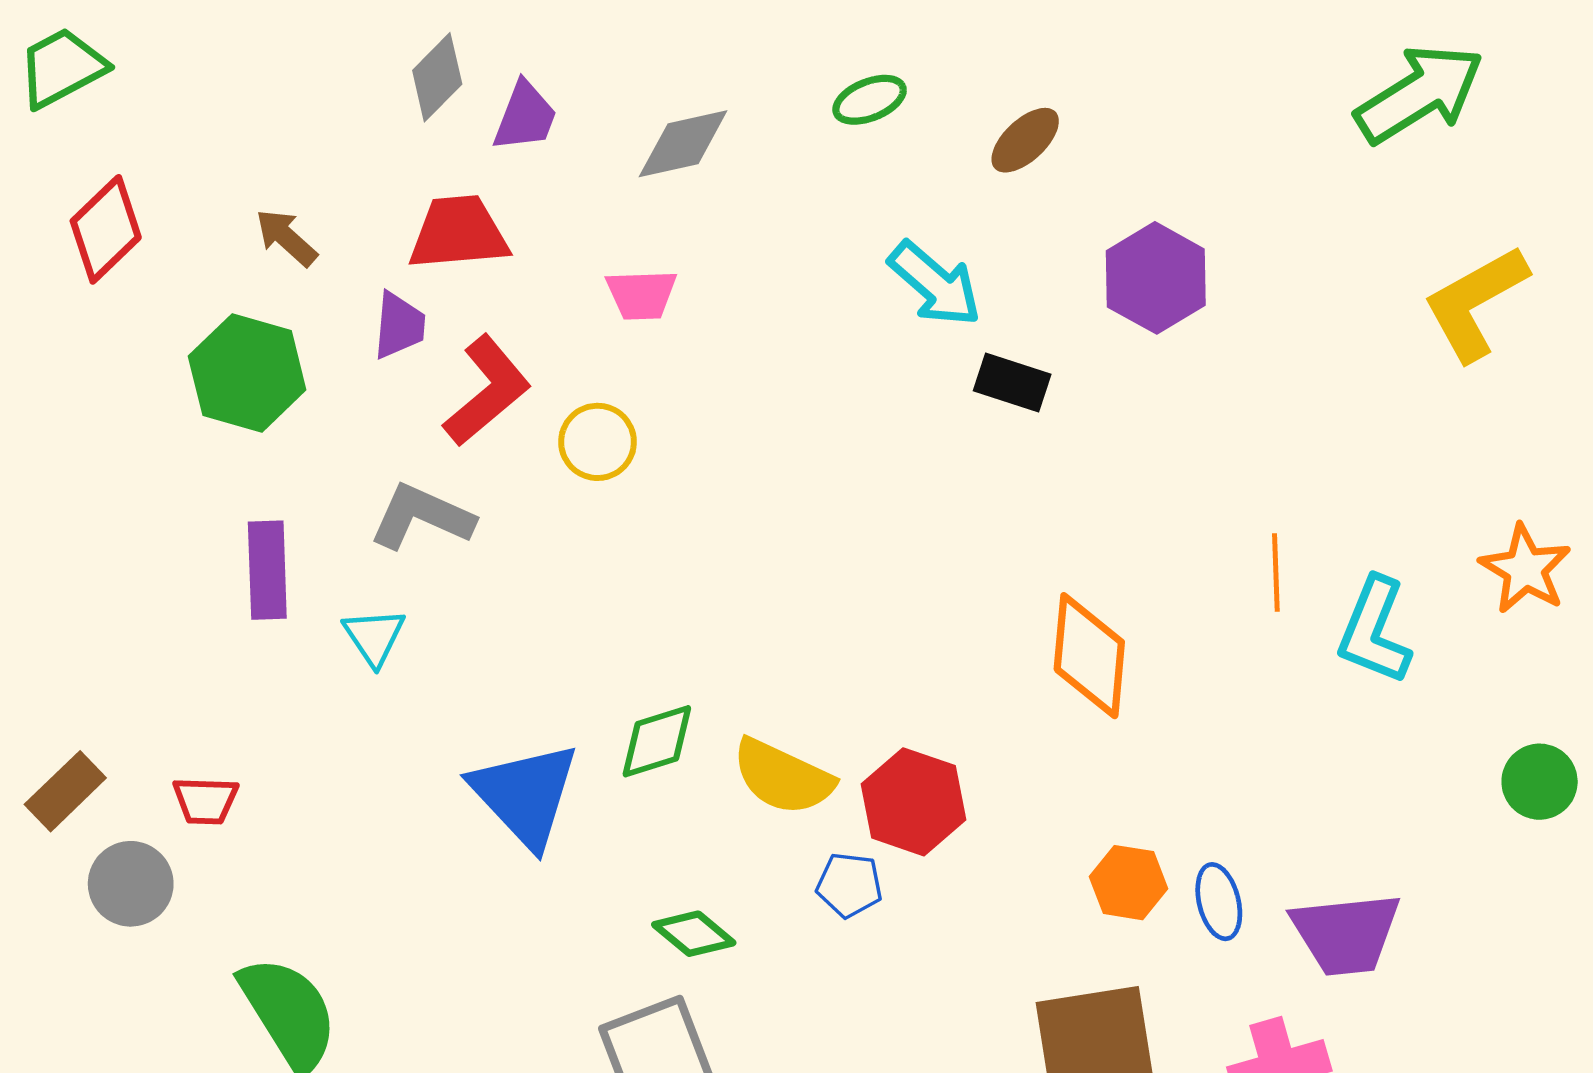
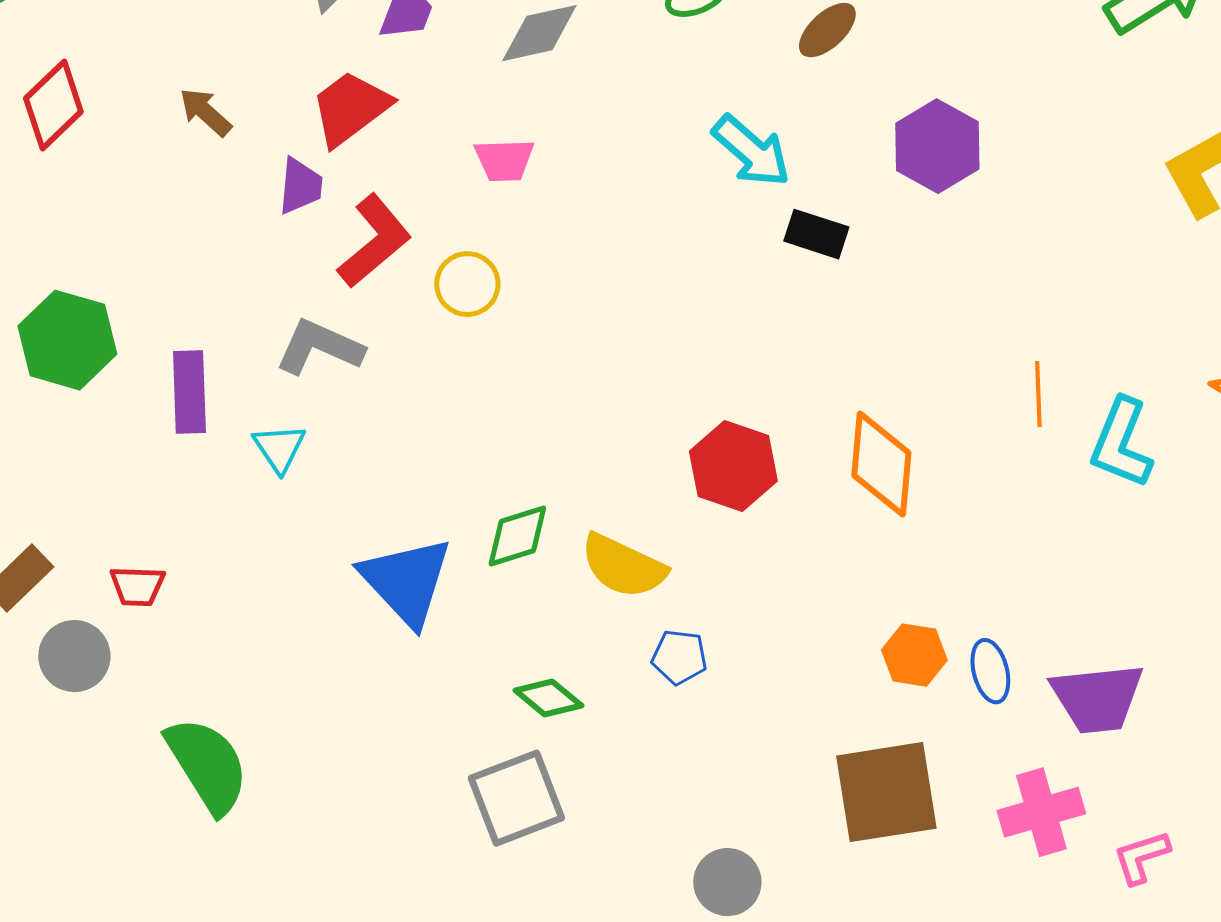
red trapezoid: (459, 233) -> (350, 108), turned -32
green hexagon: (247, 373) -> (67, 340), moved
red hexagon: (913, 802) -> (733, 466), moved

